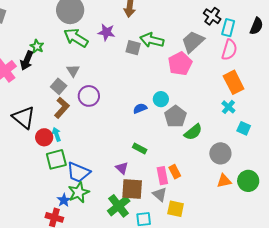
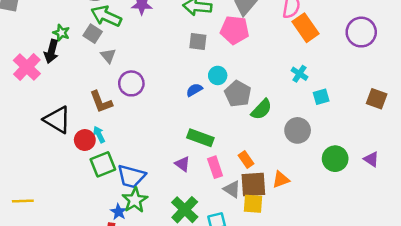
gray square: (133, 48) -> (198, 42), moved
pink pentagon: (180, 64) -> (235, 30), turned -30
orange rectangle: (234, 82) -> (306, 28), moved
gray square: (59, 86) -> (93, 34), moved
brown L-shape: (62, 108) -> (101, 102), turned 125
cyan square: (244, 128) -> (321, 97), turned -32
green rectangle: (140, 148) -> (200, 138), size x1.5
pink rectangle: (162, 176) -> (215, 167), moved
orange triangle: (224, 181) -> (281, 179), moved
brown square: (132, 189) -> (253, 184), moved

